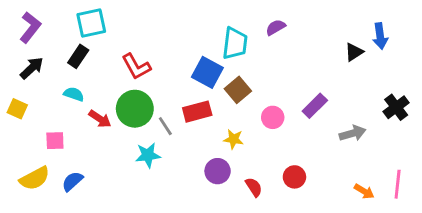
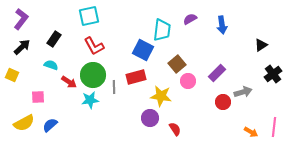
cyan square: (91, 23) -> (89, 16), moved
blue arrow: (380, 36) -> (222, 25), moved
black triangle: (354, 52) -> (261, 45), moved
brown square: (238, 90) -> (177, 64), moved
gray line: (165, 126) -> (114, 87), turned 32
yellow star: (234, 139) -> (161, 96), size x1.5
cyan star: (148, 155) -> (90, 100), moved
red circle: (294, 177) -> (223, 102), moved

